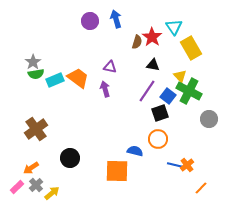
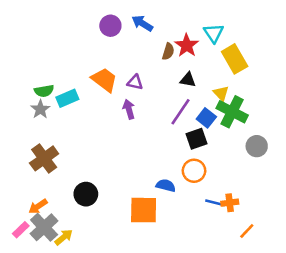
blue arrow: (116, 19) -> (142, 23), turned -42
gray star: (33, 62) -> (40, 109), moved
orange trapezoid: (78, 78) -> (104, 80), moved
orange cross: (187, 165) -> (230, 203), turned 32
gray cross: (36, 185) -> (44, 227), size x1.6

